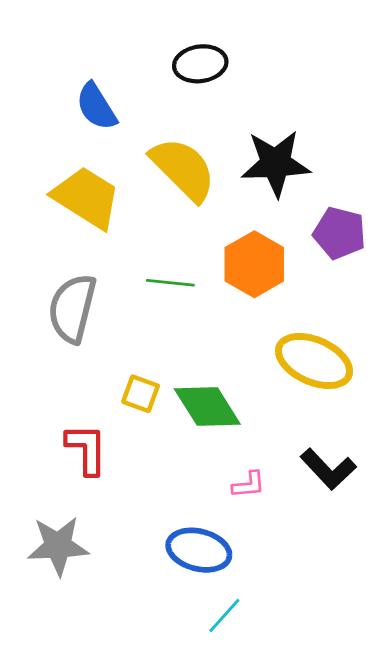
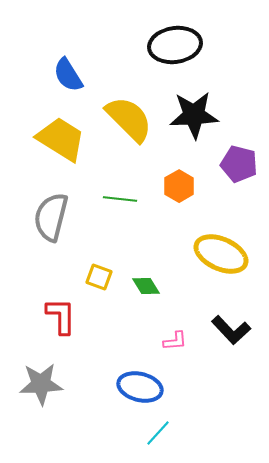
black ellipse: (200, 64) -> (175, 45), moved, size x1.4
orange hexagon: (254, 264) -> (179, 186), size x0.7
green diamond: (207, 406) -> (146, 286), size x0.6

